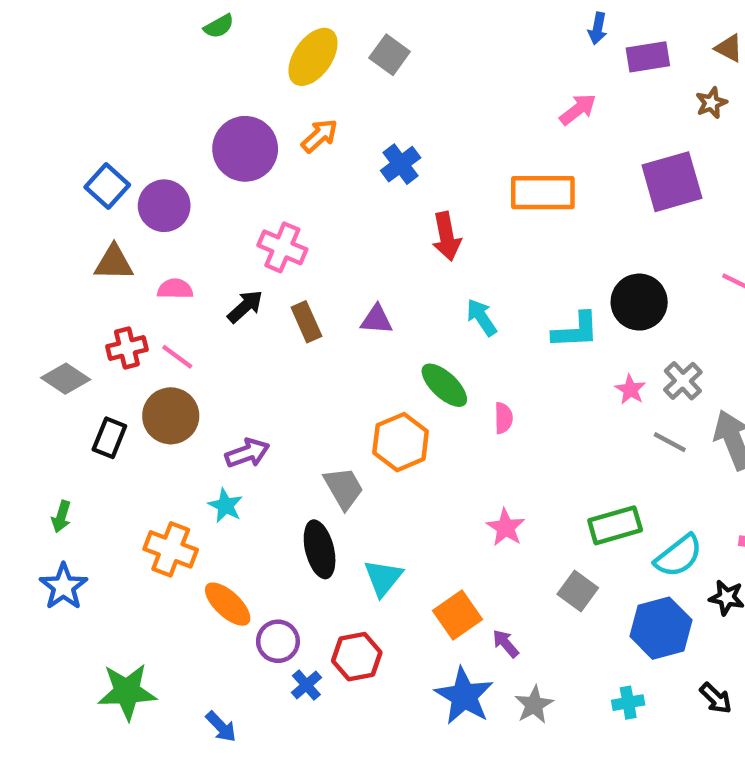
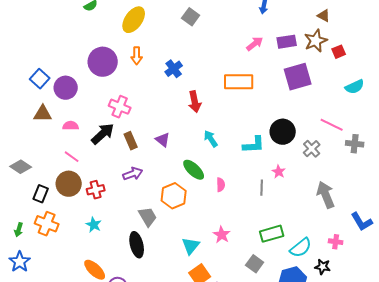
gray square: (390, 55) -> (191, 17), moved
purple rectangle: (648, 57) -> (287, 42), moved
brown star: (711, 103) -> (316, 41), size x1.6
orange arrow: (320, 136) -> (137, 56), turned 132
black arrow: (245, 306) -> (103, 134), size x1.4
purple triangle: (376, 320) -> (163, 140), turned 35
red cross: (127, 348) -> (96, 190), moved
gray cross: (683, 381) -> (312, 149), moved
gray line: (670, 442) -> (262, 188), moved, turned 63
purple arrow: (247, 453) -> (133, 174), moved
orange cross: (171, 549) -> (47, 224), moved
cyan triangle: (383, 578) -> (191, 246), moved

